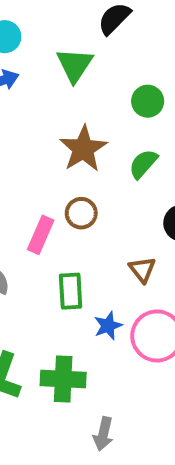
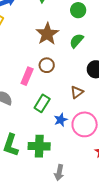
brown triangle: (142, 270) -> (77, 92), turned 32
green rectangle: (71, 291) -> (42, 103), turned 36

